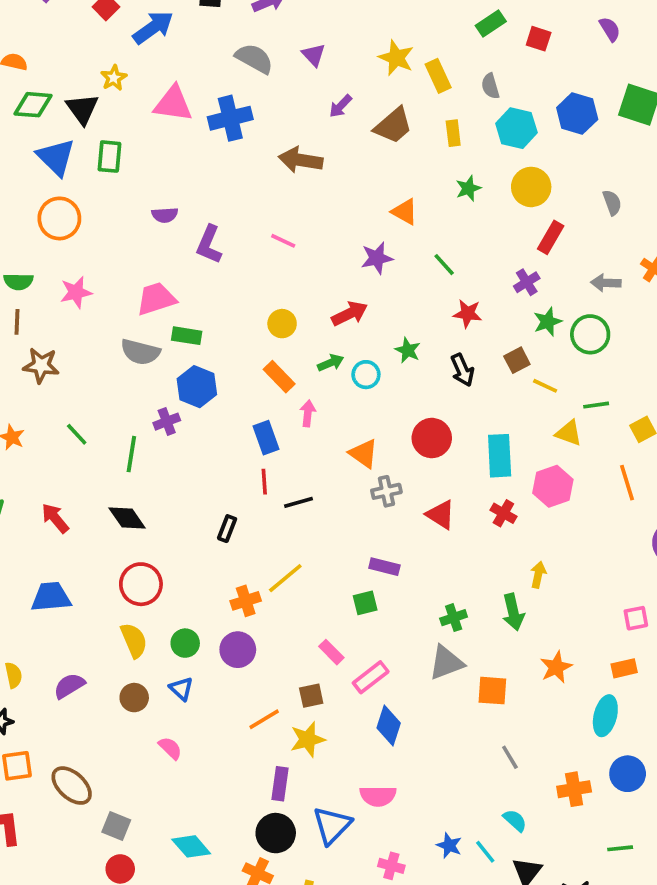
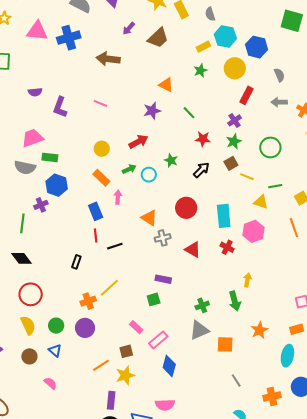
blue hexagon: (577, 113) -> (257, 47), moved
yellow rectangle: (453, 133) -> (203, 47), moved, turned 72
gray arrow: (606, 283) -> (279, 102), moved
green star: (548, 322) -> (234, 141), moved
black arrow: (462, 370) -> (201, 170), turned -108

